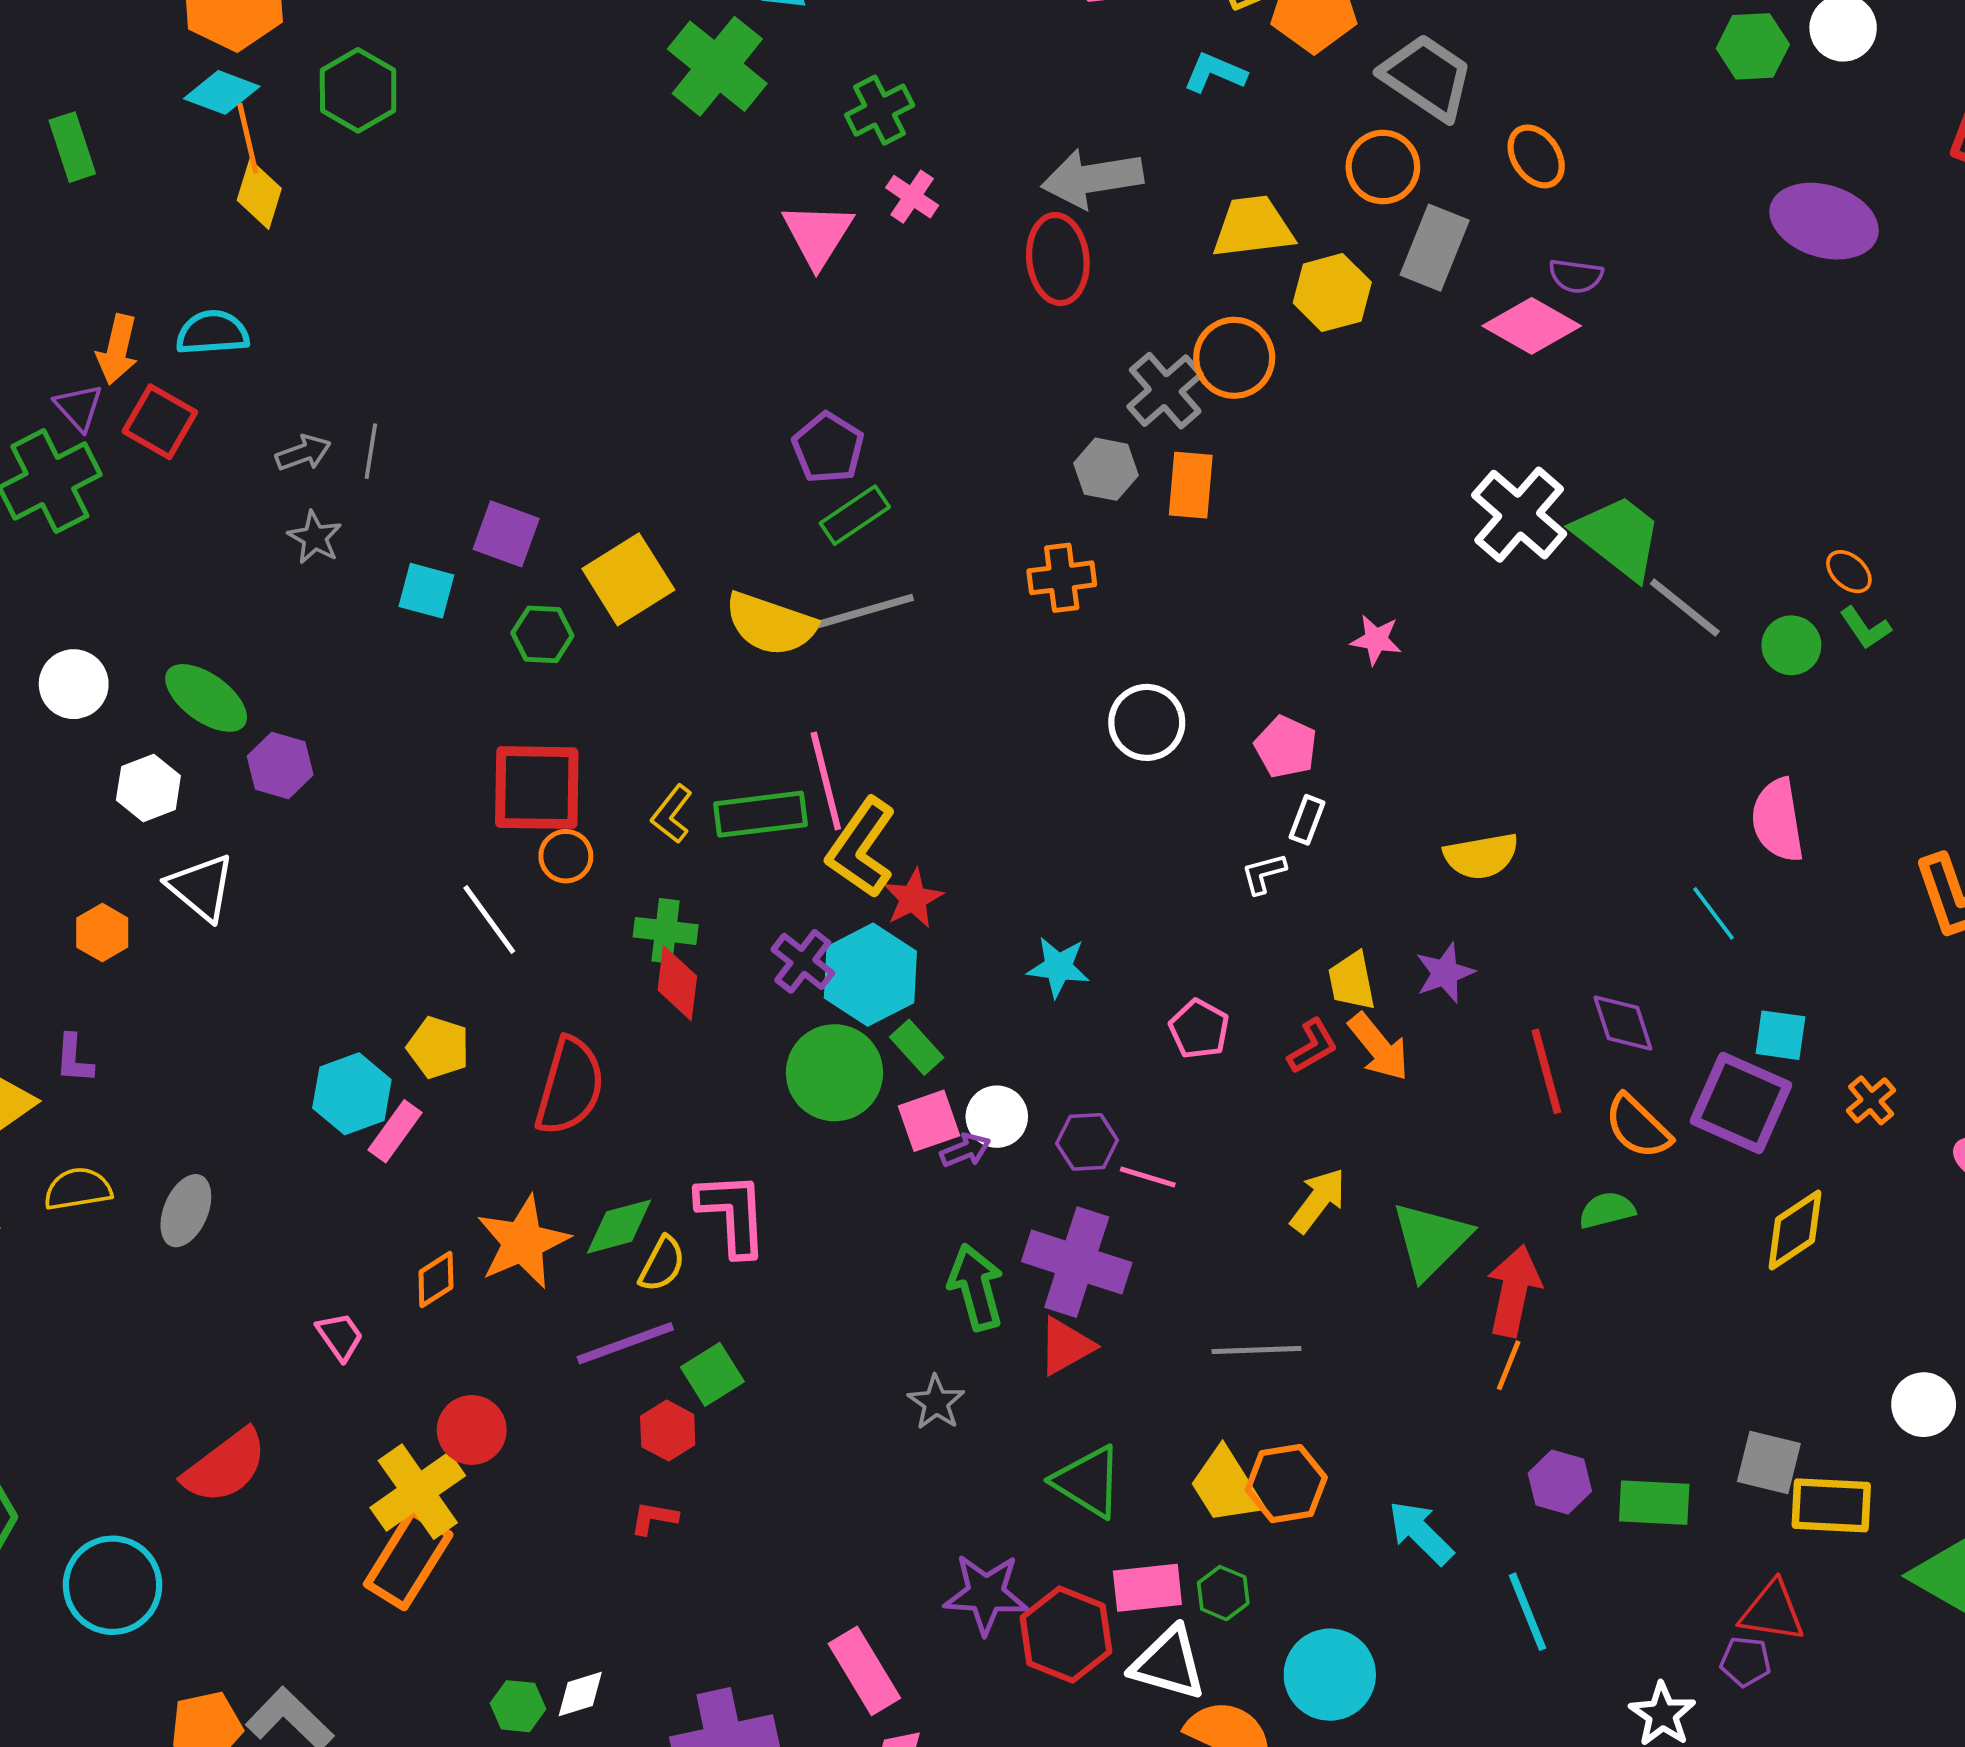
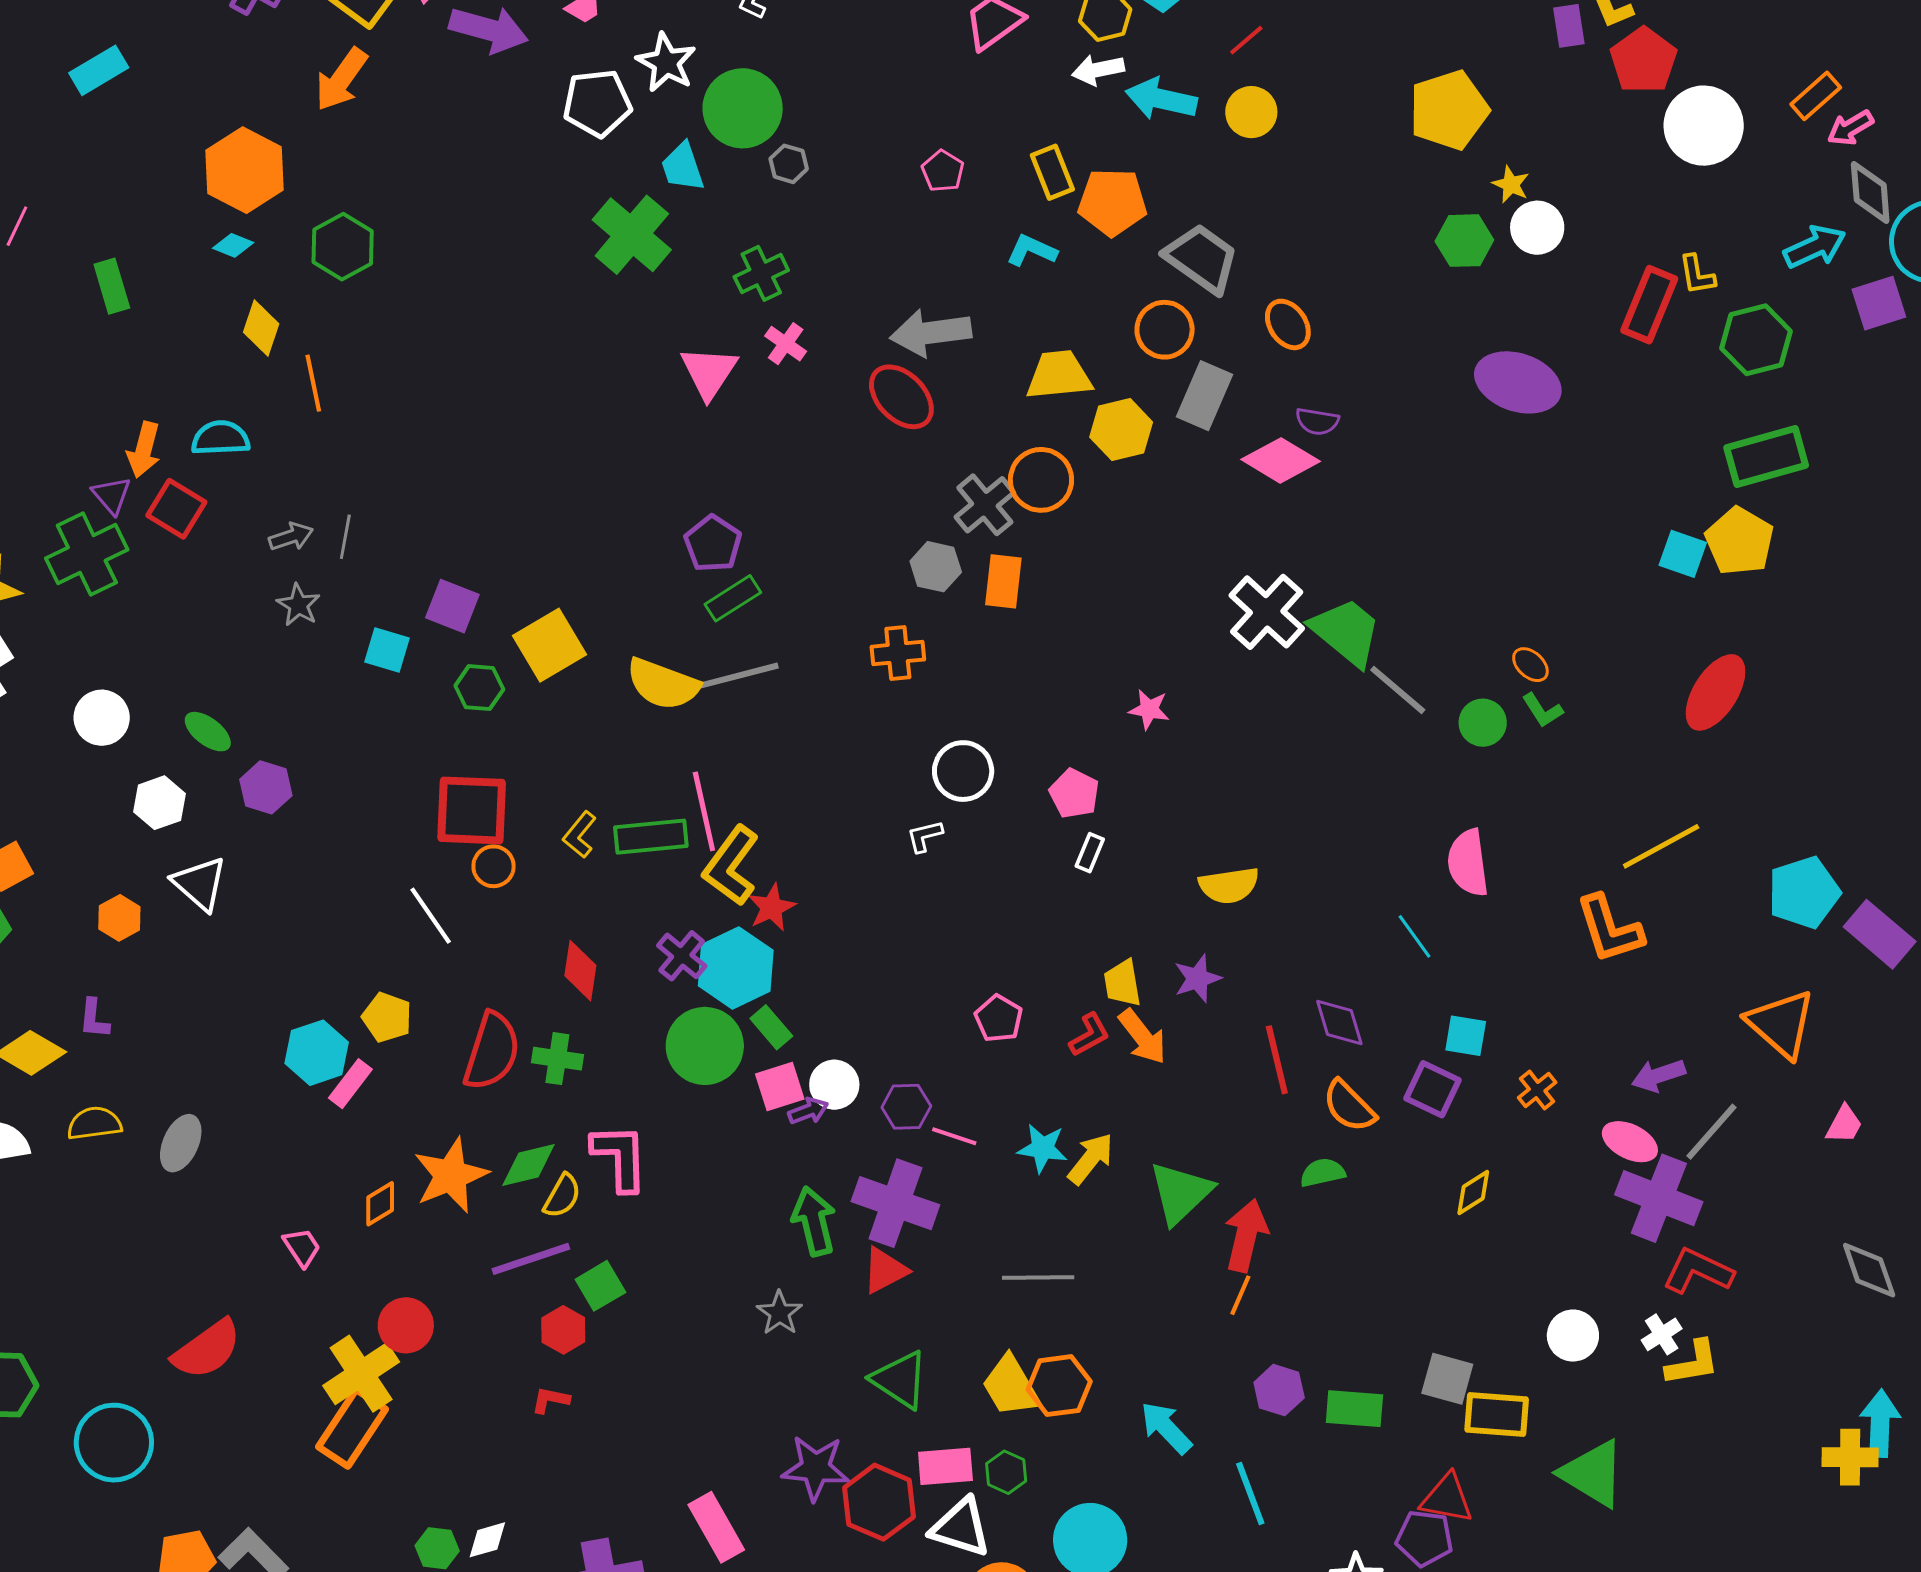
cyan diamond: (222, 92) -> (233, 245), size x0.7
orange line: (248, 138) -> (313, 383), moved
red ellipse: (1058, 259) -> (901, 397), turned -40
green ellipse: (206, 698) -> (208, 732), size x0.7
white L-shape: (1264, 874) -> (925, 836), moved
green cross: (666, 931) -> (557, 1059), moved
cyan star: (1058, 967) -> (1043, 1148), moved
purple square: (1741, 1103) -> (1432, 1089), size x0.7
yellow diamond: (1795, 1230) -> (1473, 1193), size x0.7
purple pentagon: (1745, 1662) -> (1424, 1538), size x1.4

